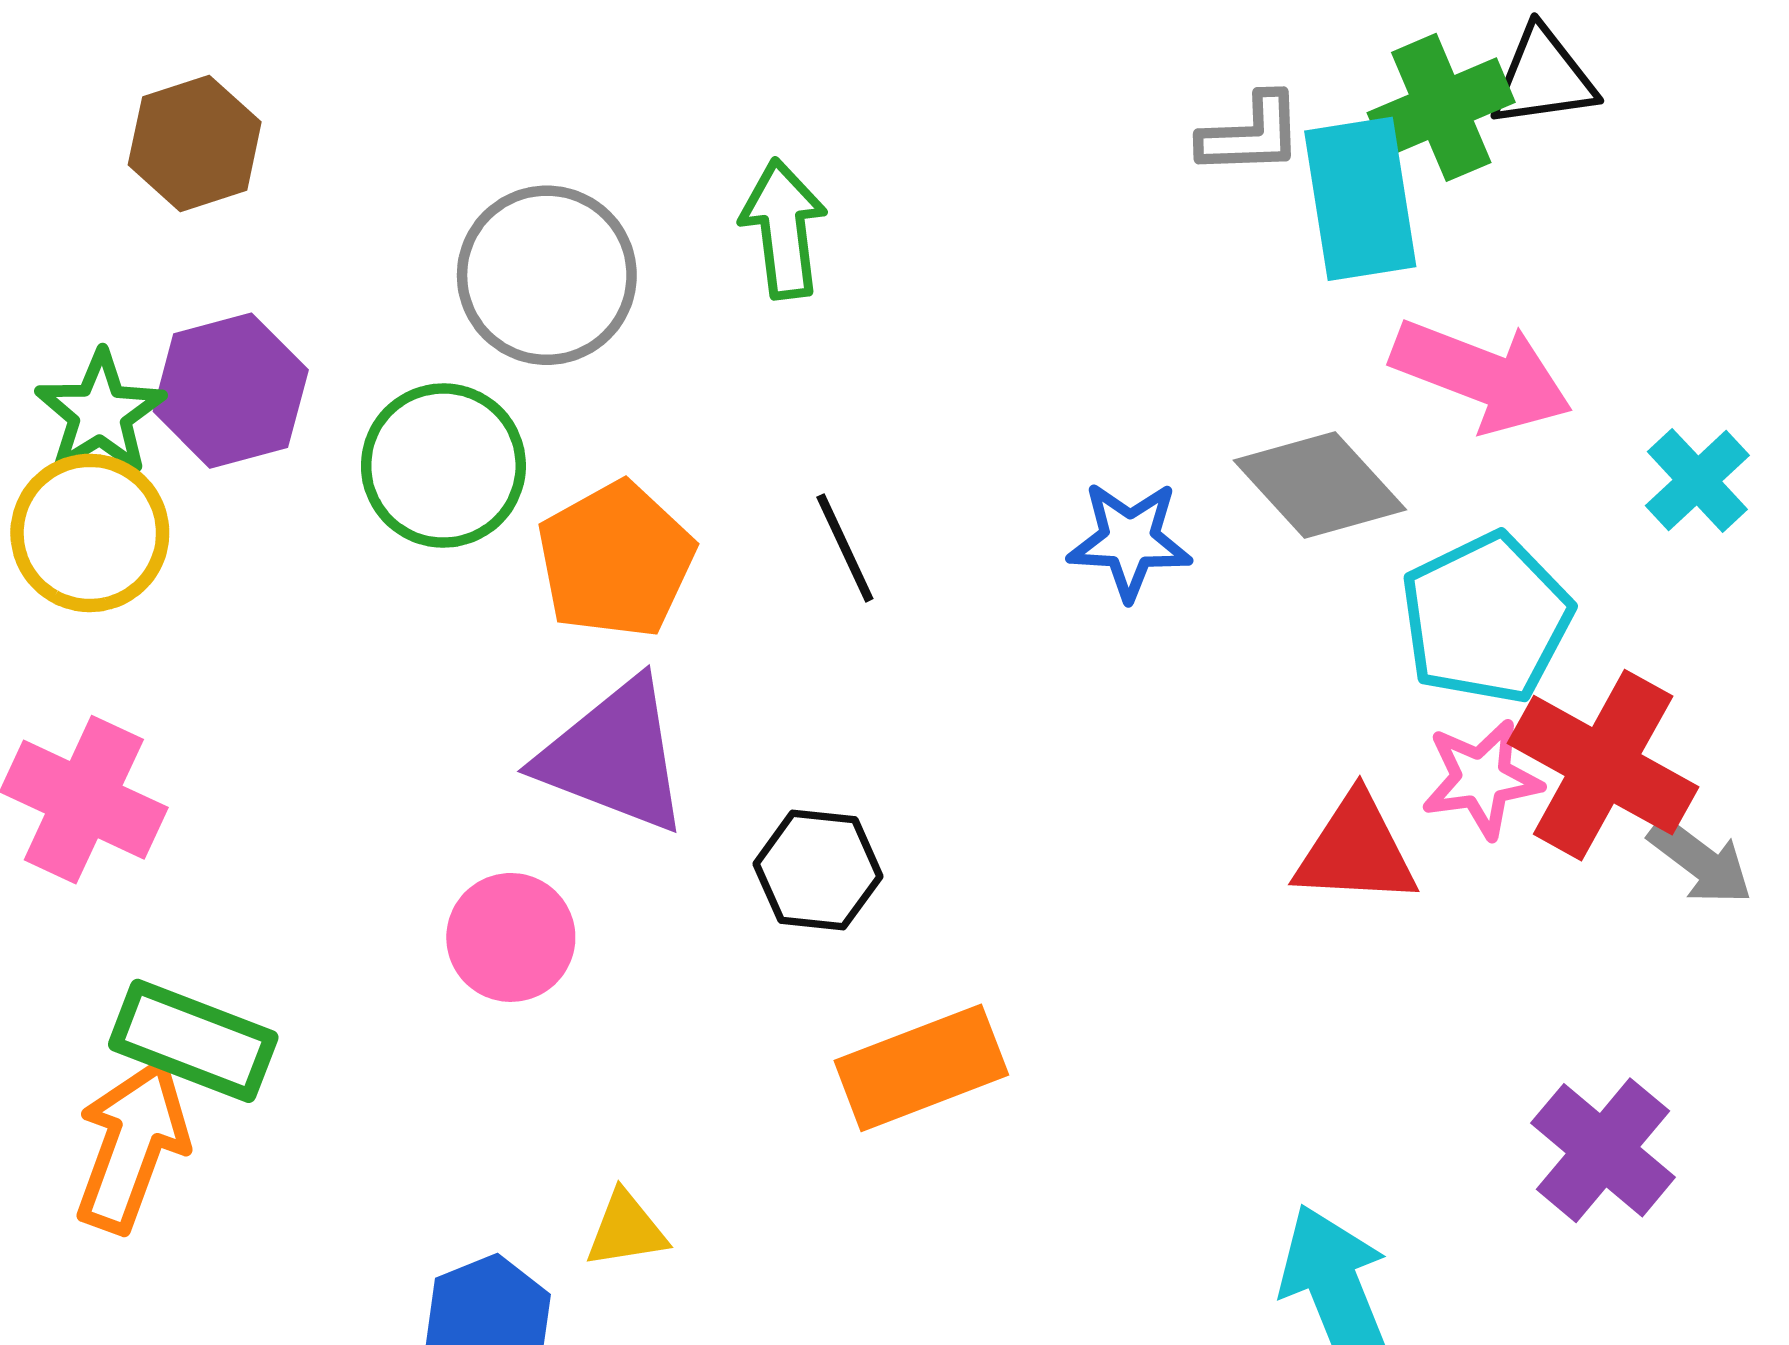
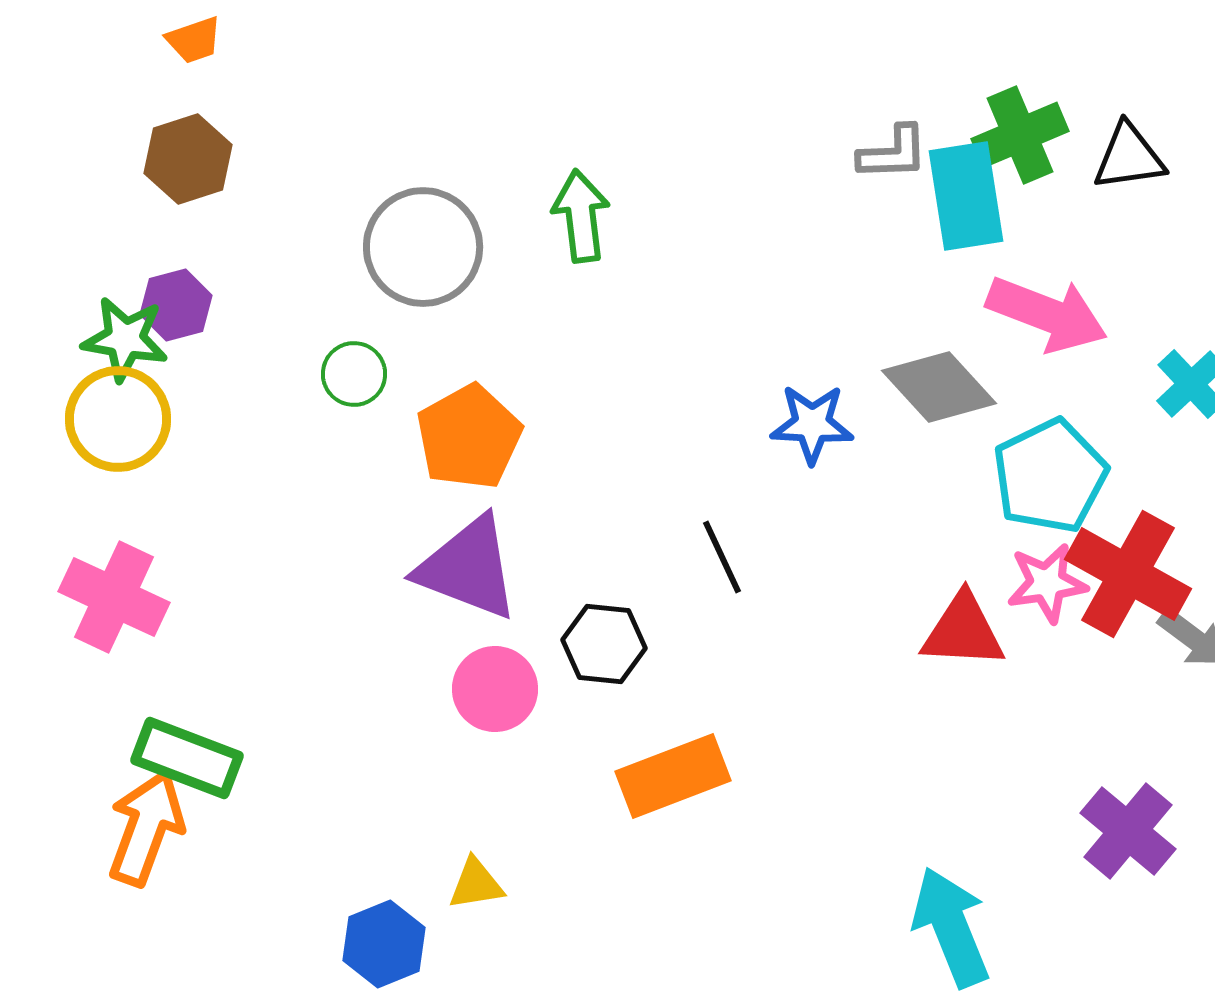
black triangle: (1543, 77) -> (1129, 157), moved
purple hexagon: (231, 391) -> (176, 305), moved, size x0.7
green star: (100, 413) -> (125, 339), turned -30
green circle: (443, 466) -> (354, 374), size x0.6
black line: (845, 548) -> (722, 557), moved
pink circle: (511, 937) -> (495, 689), moved

